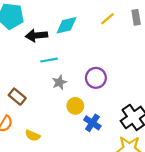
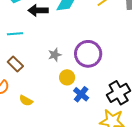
cyan line: (49, 60) -> (15, 34), moved
purple circle: (96, 78) -> (88, 54), size x1.4

